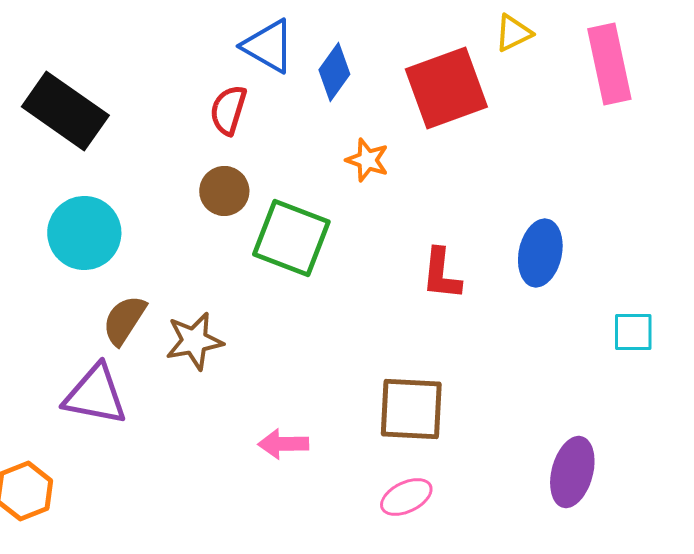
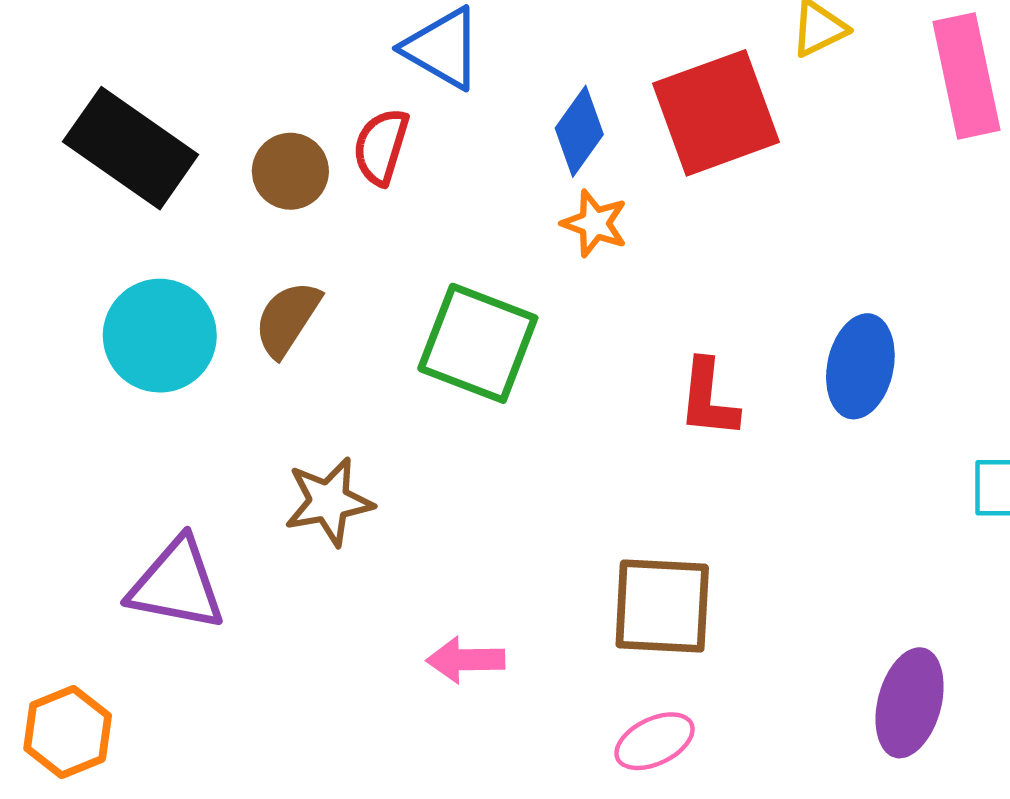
blue diamond: (334, 72) -> (579, 131), moved
brown circle: (224, 191) -> (290, 171), moved
brown semicircle: (124, 320) -> (287, 319), moved

